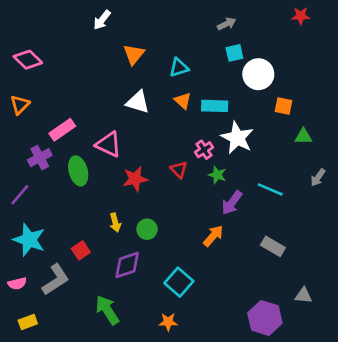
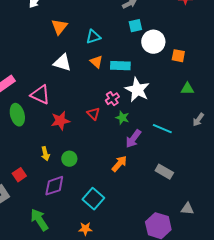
orange square: (284, 106) -> (178, 56), moved

